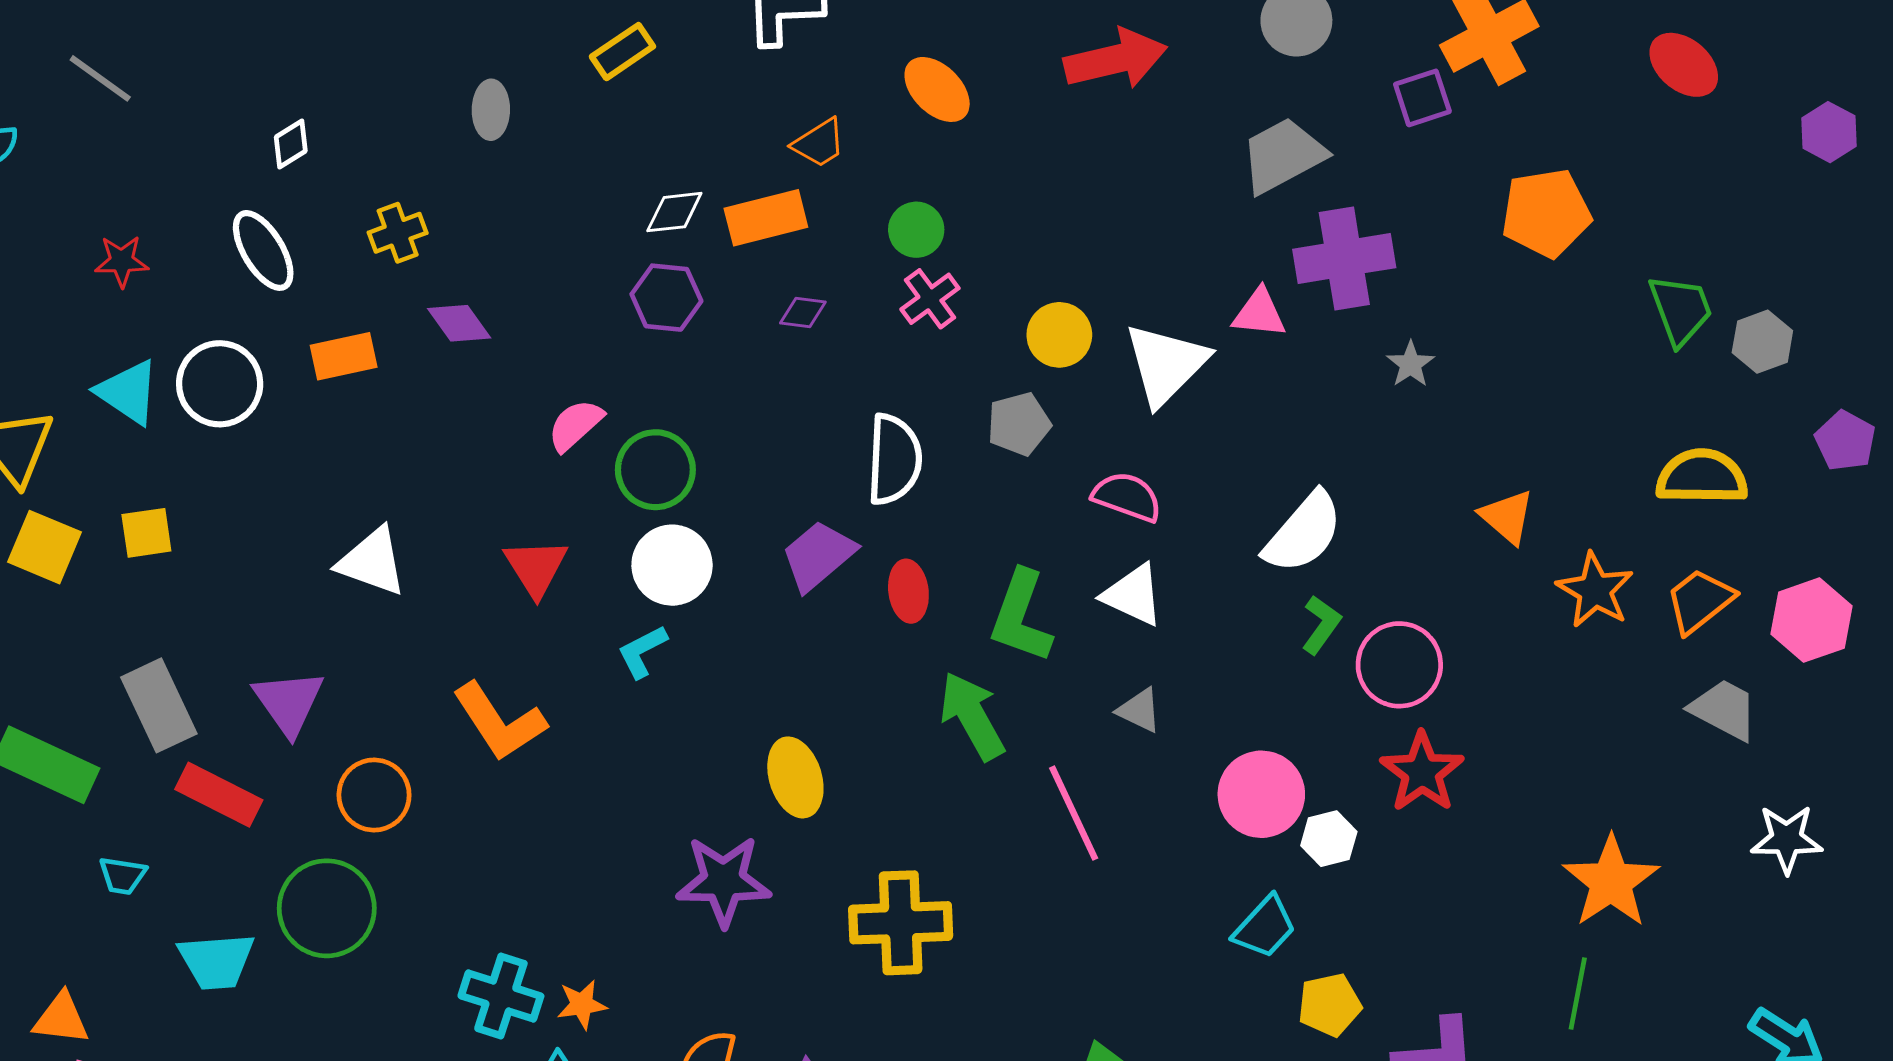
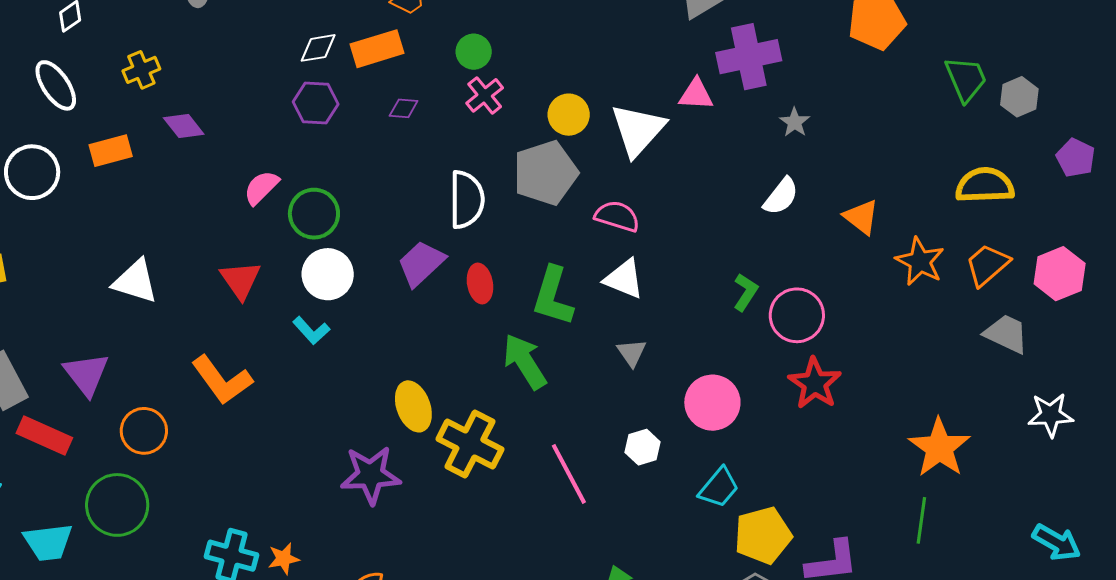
gray pentagon: (1019, 424) -> (545, 173), size x1.6
white semicircle: (1303, 533) -> (781, 196), moved, size x0.7
cyan L-shape: (642, 651) -> (311, 330), turned -102
gray triangle: (1139, 710) -> (632, 353), turned 32
pink line: (1074, 813) -> (569, 474), moved
white hexagon: (1329, 839) -> (643, 447), moved
yellow cross: (901, 923) -> (470, 444), moved, turned 32
yellow pentagon: (1330, 1005) -> (763, 535), size x1.4

